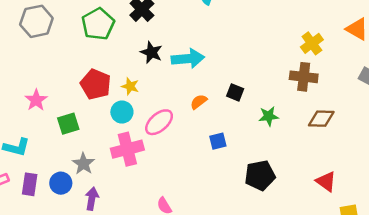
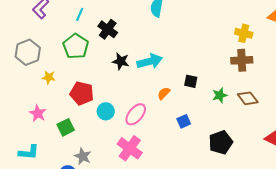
yellow cross: (312, 43) -> (244, 33), turned -30
yellow star: (130, 86) -> (49, 77), moved
brown diamond: (321, 119) -> (248, 98), moved, turned 60
pink cross: (127, 149) -> (130, 148), moved, turned -30

